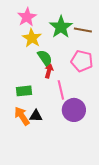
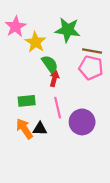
pink star: (27, 17) -> (16, 27), moved
green star: (61, 27) -> (68, 30), turned -30
brown line: (83, 30) -> (92, 51), moved
pink line: (61, 90) -> (58, 108), moved

